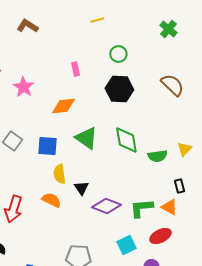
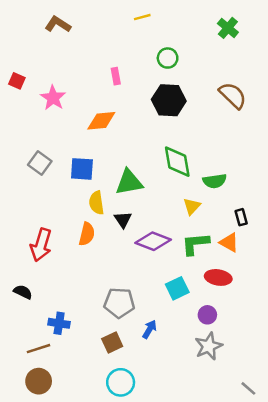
green triangle: (86, 138) -> (129, 182), moved, turned -45
yellow triangle: (184, 149) -> (192, 206), moved
orange semicircle: (51, 200) -> (87, 234), turned 78
red ellipse: (160, 236) -> (218, 277), turned 35

